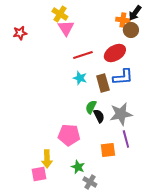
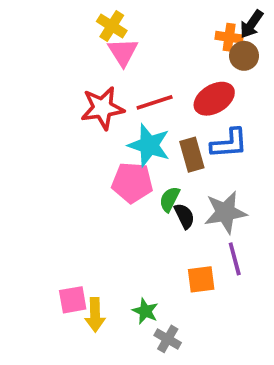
red star: (20, 33) -> (102, 108), moved, size x1.6
cyan star: (80, 78) -> (149, 145), size x1.6
pink pentagon: (69, 135) -> (132, 182), moved
yellow arrow: (47, 159) -> (95, 315), moved
pink square: (39, 174) -> (73, 300), moved

